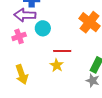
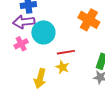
cyan circle: (43, 28) -> (43, 32), size x1.5
yellow arrow: (22, 74) -> (40, 78), moved, turned 42

